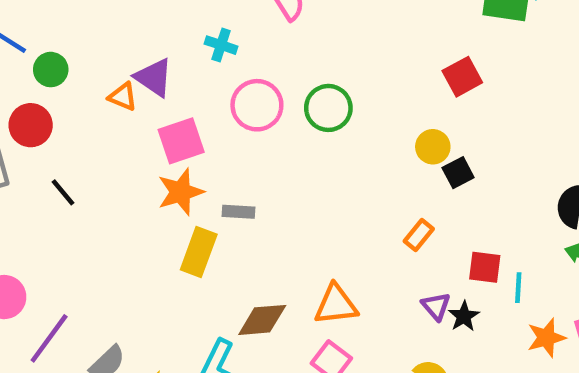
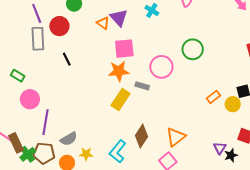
pink circle: (257, 105) -> (161, 67), moved
yellow circle: (433, 147) -> (233, 104), moved
orange rectangle: (419, 235) -> (213, 97), moved
orange triangle: (336, 305) -> (176, 137), turned -45
brown diamond: (262, 320) -> (142, 136), turned -65
purple line: (49, 338) -> (45, 122), turned -40

